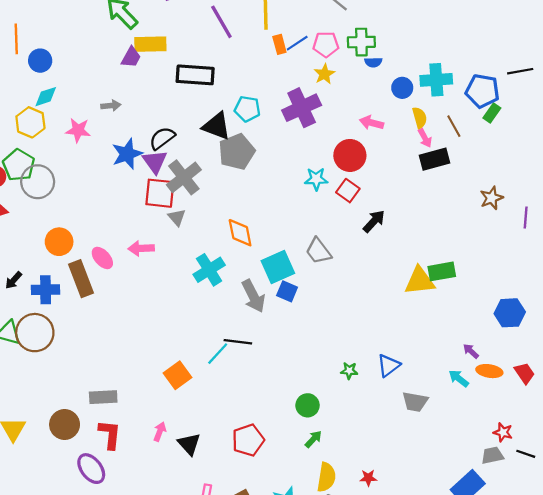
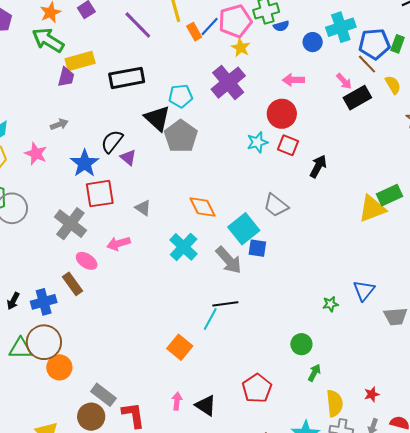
pink pentagon: (326, 44) -> (235, 21), size x1.4
blue pentagon: (482, 91) -> (374, 44), moved
yellow semicircle: (420, 118) -> (393, 85), moved
black triangle: (217, 126) -> (157, 118), turned 36
pink star: (78, 130) -> (36, 154), turned 30
purple triangle: (155, 162) -> (128, 157), moved, size x0.7
gray cross: (184, 177) -> (70, 224), moved
red square: (160, 193) -> (100, 194), moved
orange circle: (59, 242) -> (59, 367), moved
brown rectangle: (81, 279) -> (72, 284), size x0.7
gray rectangle: (103, 397) -> (103, 395), moved, turned 55

